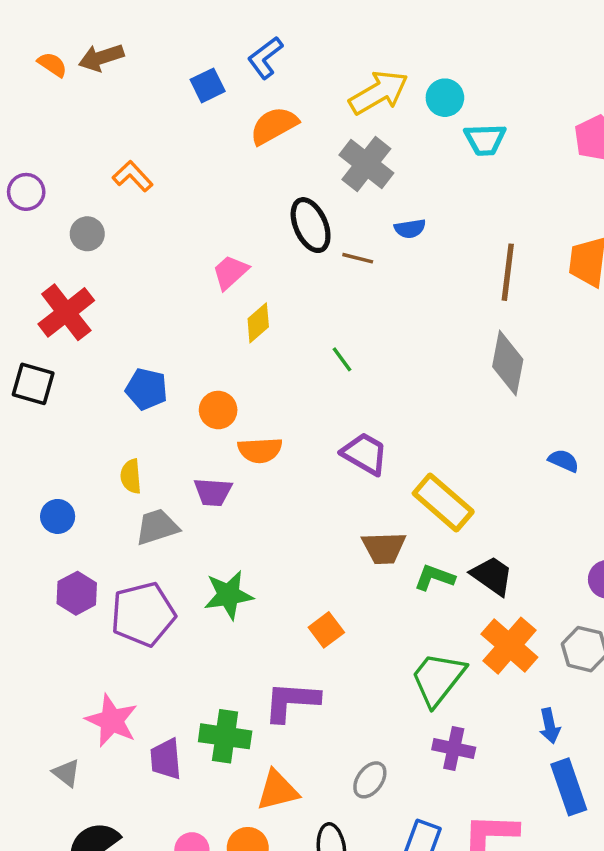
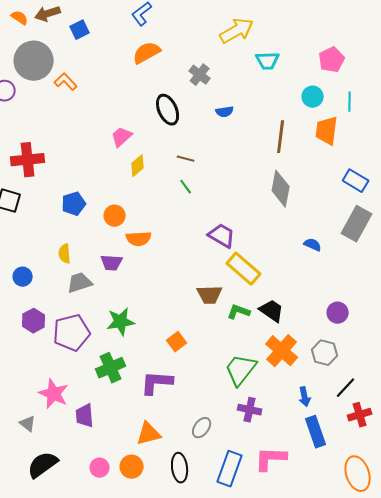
blue square: (208, 85) -> (80, 30), moved
yellow arrow: (379, 92) -> (237, 31), moved
cyan circle: (445, 98) -> (313, 97), moved
gray cross: (366, 164) -> (200, 75), size x0.7
gray circle: (87, 234) -> (34, 61), moved, size x2.0
brown line: (358, 258) -> (186, 159), moved
red cross: (66, 312) -> (28, 160), turned 32
blue pentagon: (147, 389) -> (74, 204), turned -30
purple trapezoid: (365, 454) -> (222, 236), moved
green cross: (225, 736) -> (111, 368), moved, turned -32

